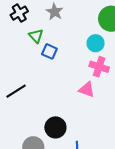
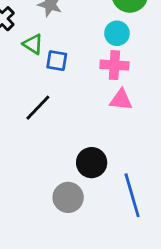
pink cross: (99, 67) -> (114, 65), moved
black line: (16, 91) -> (38, 108), moved

